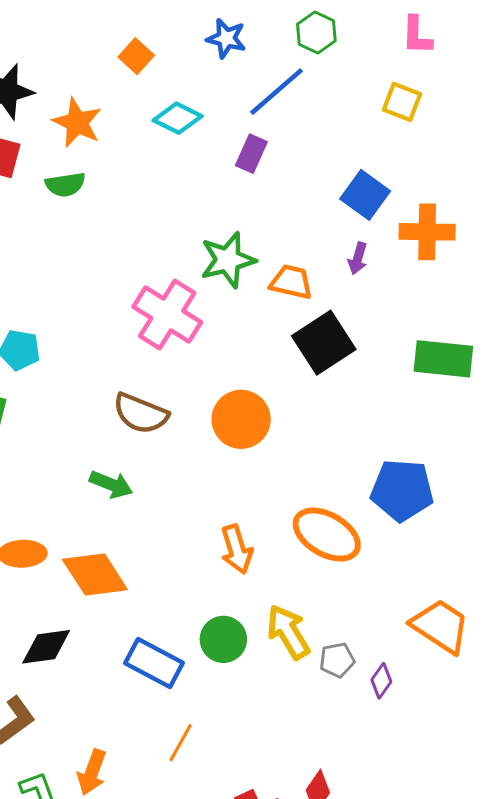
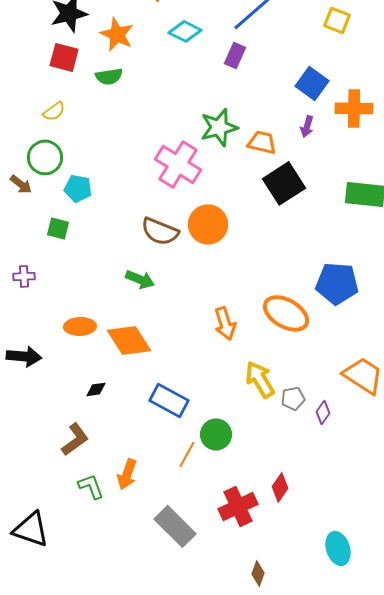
orange circle: (241, 419) -> (208, 224), moved
green circle: (223, 639) -> (216, 434), moved
black diamond: (46, 647) -> (96, 389), size x0.6

